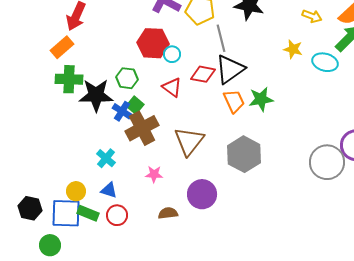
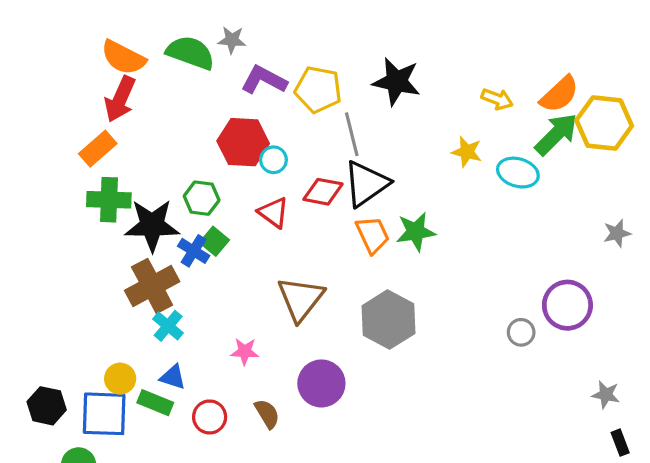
brown cross: (142, 128) -> (152, 286), moved
gray circle: (327, 162) -> (521, 332), size x0.5
green rectangle: (88, 213) -> (155, 403), moved
brown semicircle: (168, 213) -> (267, 414), turned 66
red circle: (117, 215) -> (210, 417), moved

